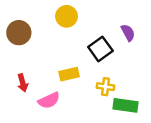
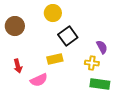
purple semicircle: (128, 33) -> (102, 47), moved
black square: (100, 49) -> (68, 36), moved
yellow cross: (105, 87) -> (92, 63), moved

